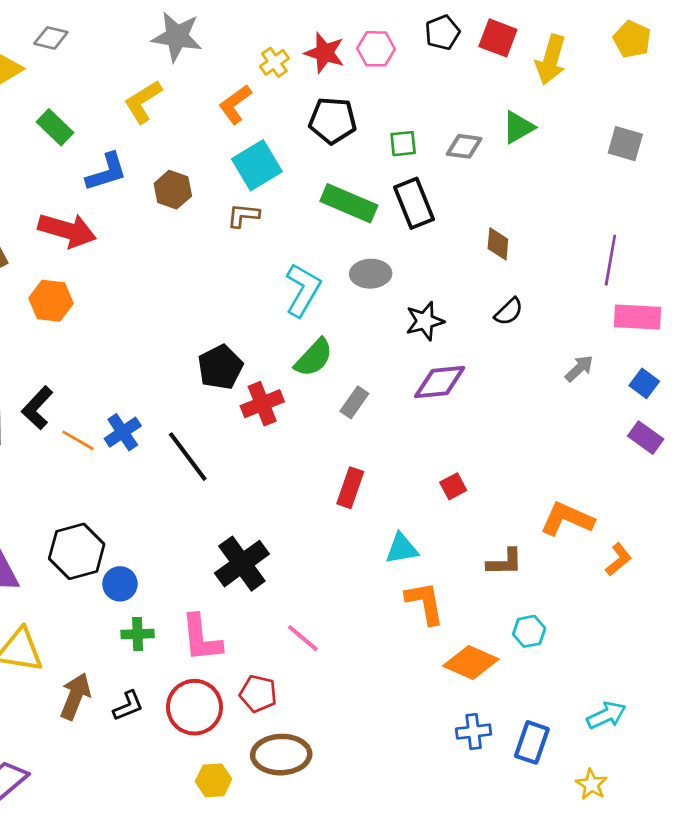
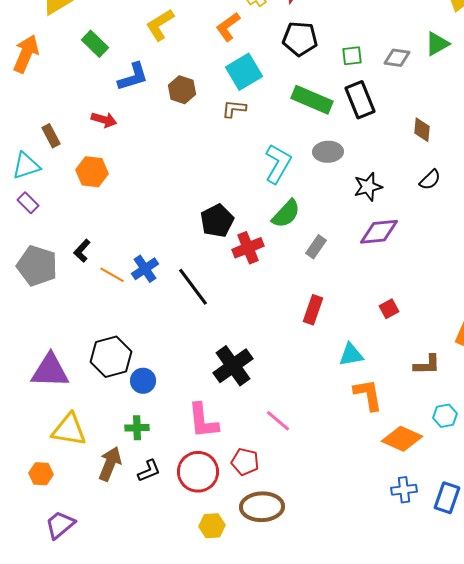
red arrow: (67, 230) -> (104, 120), size x0.6
black L-shape: (37, 408) -> (82, 251), size x0.7
green cross: (138, 634) -> (137, 428), moved

